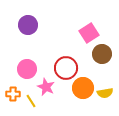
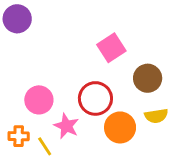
purple circle: (28, 25) -> (17, 19), moved
pink square: (89, 33) -> (111, 48), moved
yellow semicircle: (105, 93) -> (156, 116), moved

